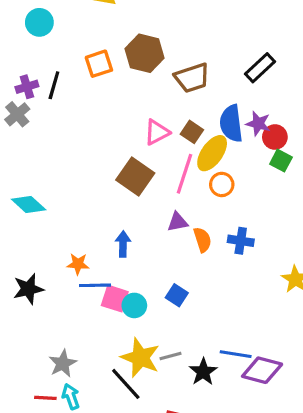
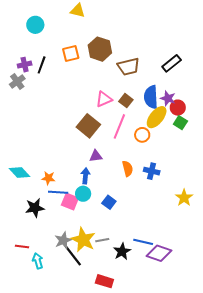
yellow ellipse: (212, 153) -> (157, 117), moved
cyan diamond: (29, 204) -> (19, 173), moved
purple triangle: (178, 222) -> (96, 156), moved
blue arrow: (123, 244) -> (85, 176), moved
black star: (28, 289) -> (35, 208), moved
cyan circle: (134, 305) -> (83, 194), moved
gray star: (63, 363) -> (63, 240), moved
red line: (45, 398) -> (22, 247), moved

